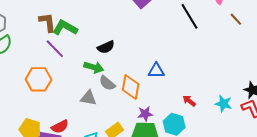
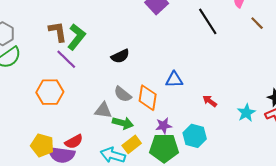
green L-shape: (65, 28) -> (76, 37), turned 100
green arrow: (94, 67) -> (123, 123), moved
red arrow: (189, 101) -> (210, 101), moved
cyan star: (224, 104) -> (246, 113), turned 30

